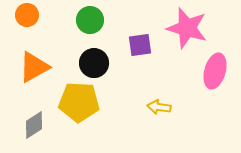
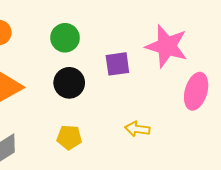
yellow pentagon: (79, 102) -> (69, 137), moved, size x0.6

